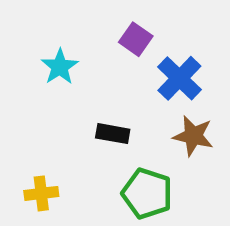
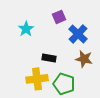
purple square: (136, 39) -> (59, 17), turned 32
yellow cross: (41, 193) -> (37, 79), moved, size x1.5

